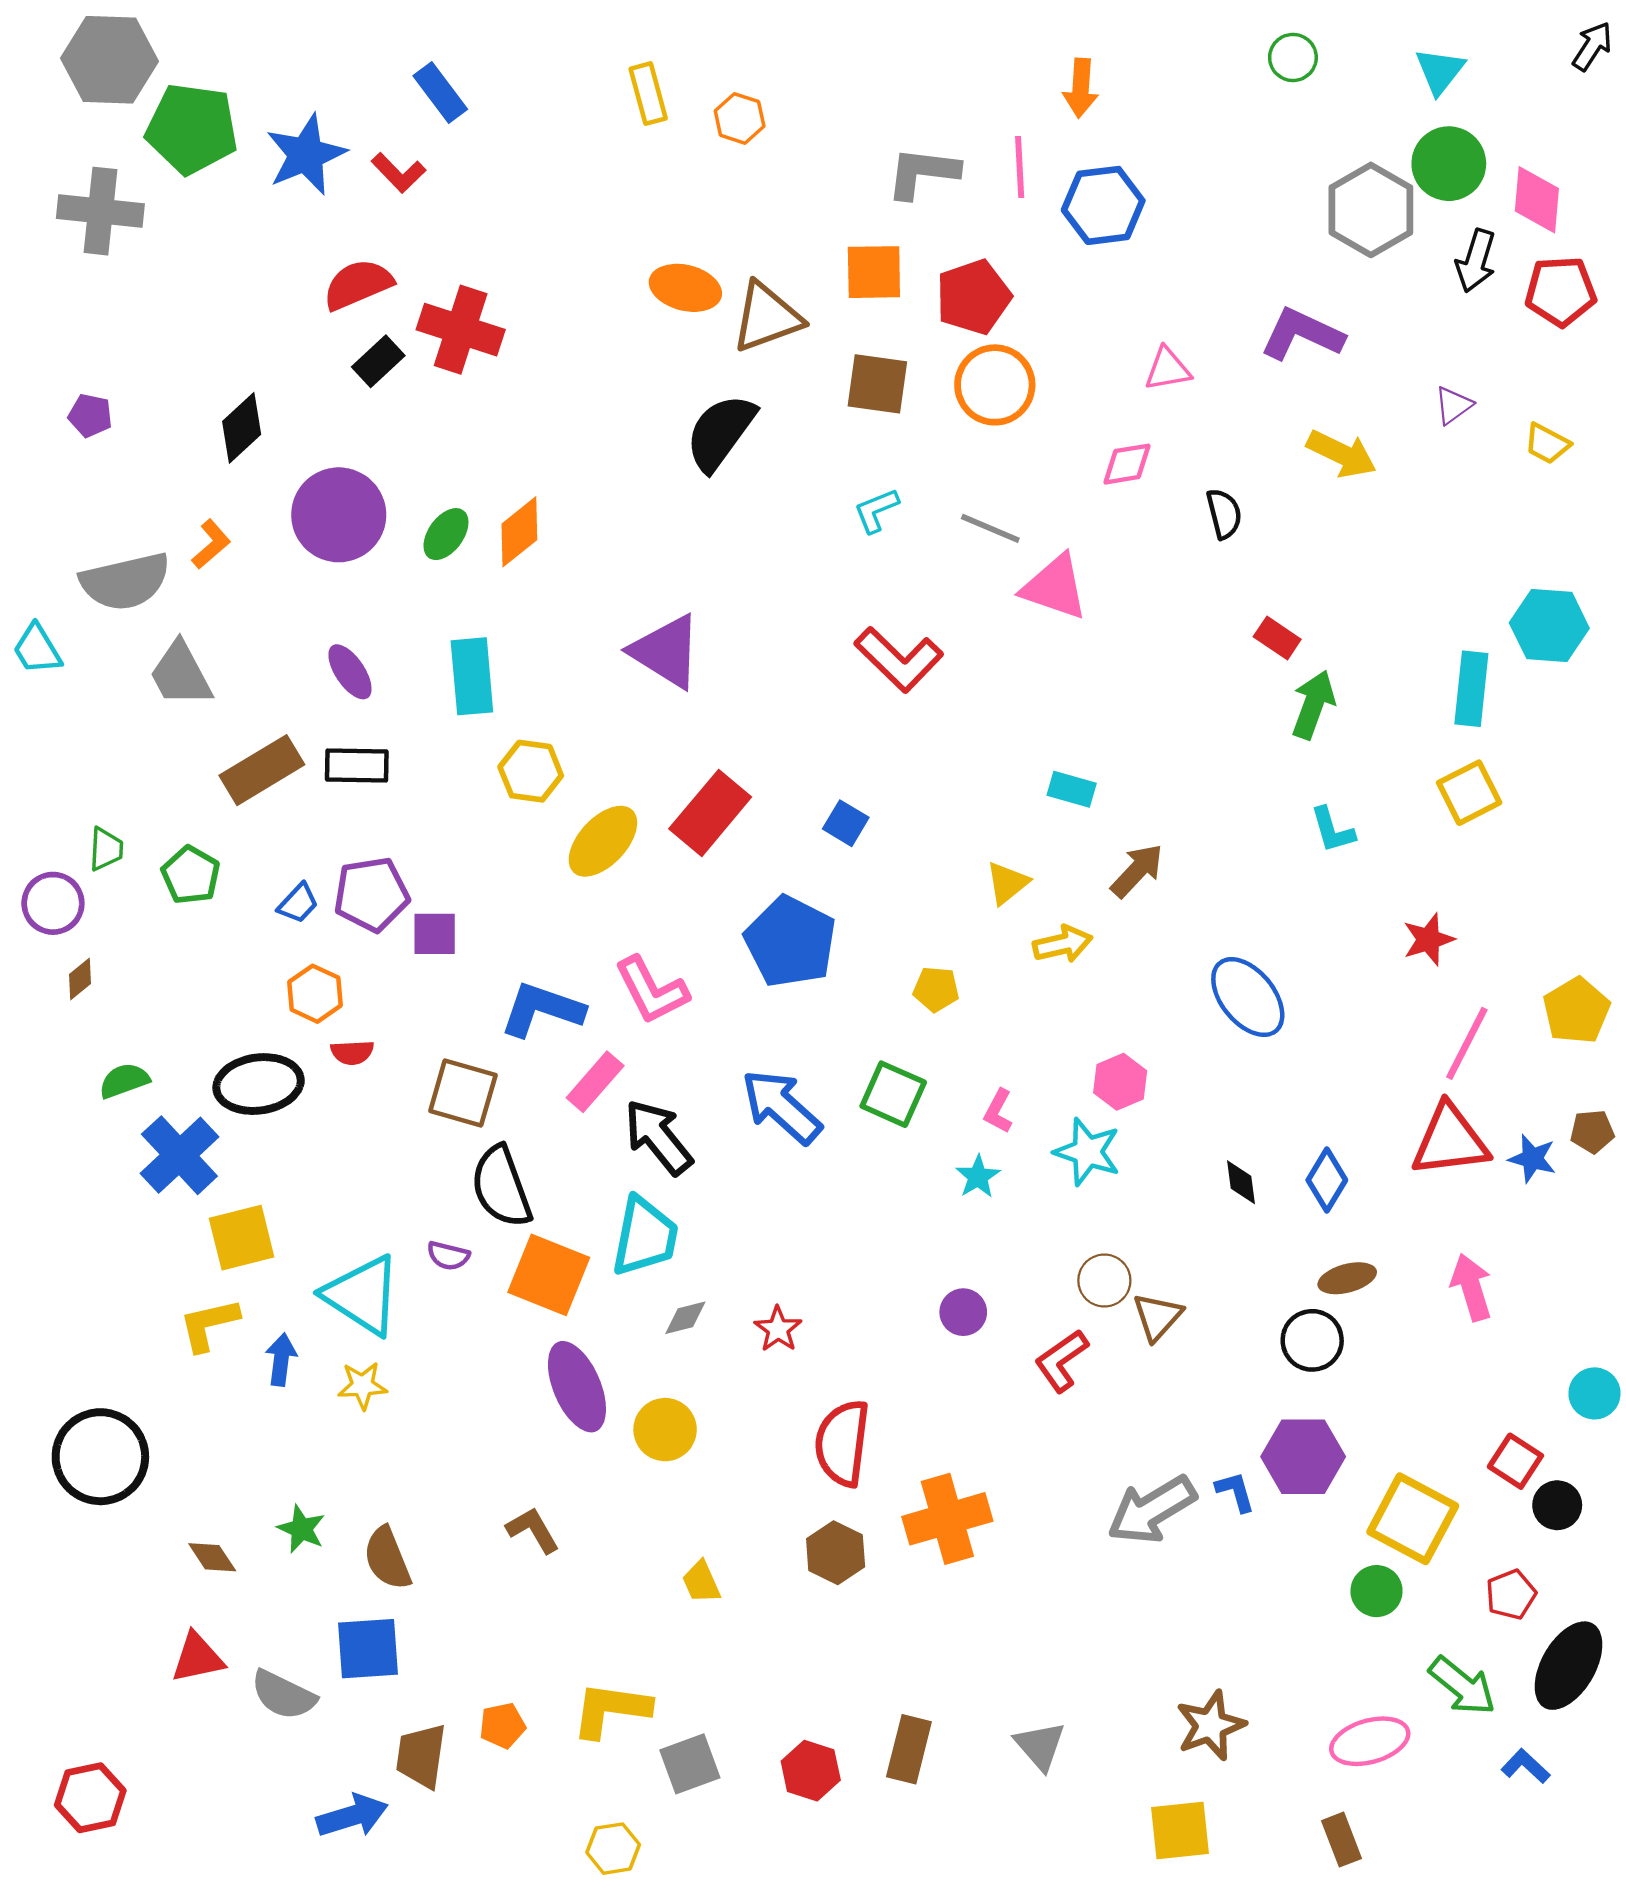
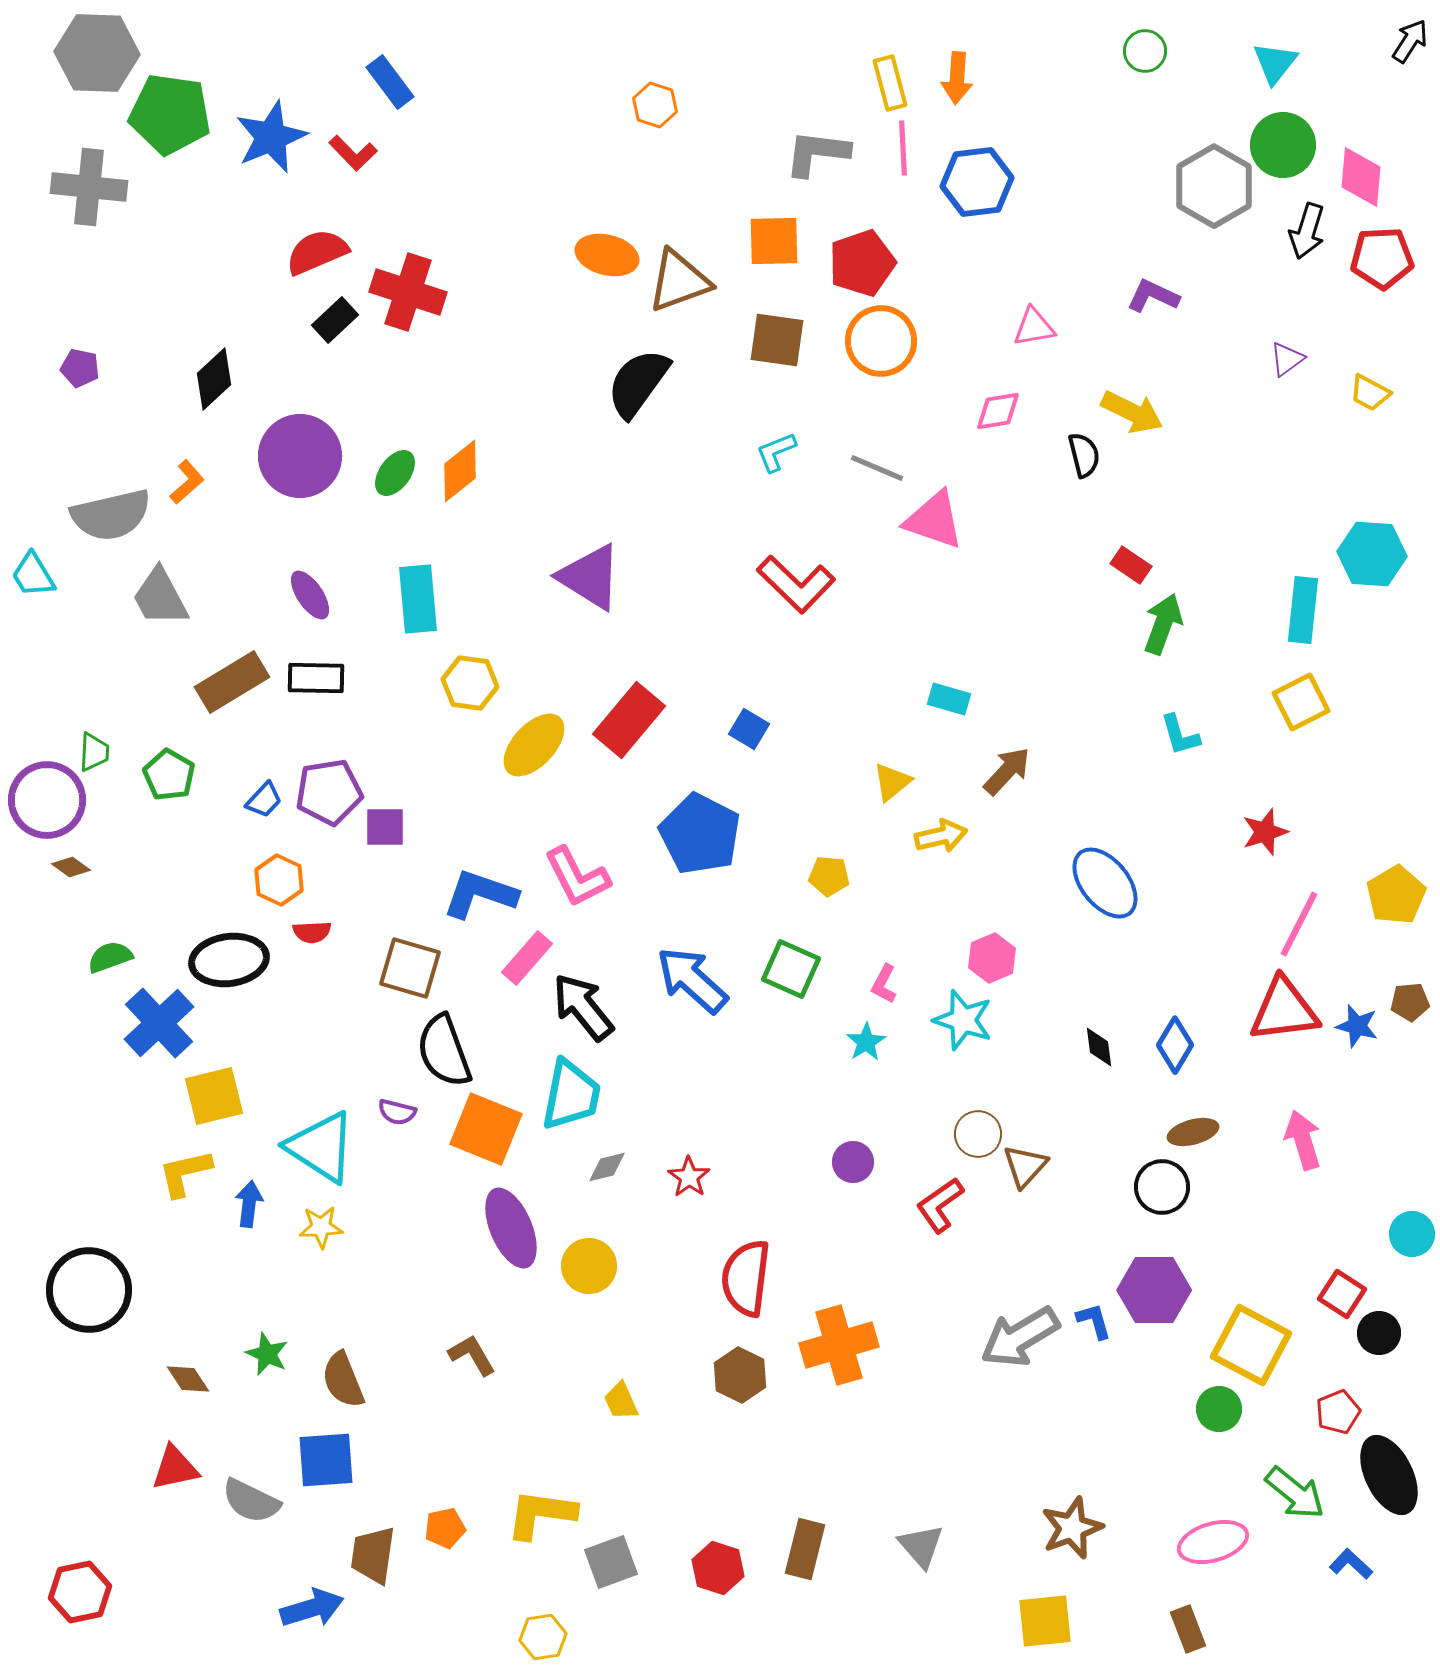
yellow rectangle: (648, 94) -> (890, 83), moved
purple L-shape: (1302, 334) -> (1153, 296), size x0.7
yellow arrow: (1342, 454) -> (1132, 412), moved
purple circle: (53, 903) -> (47, 800), size x1.4
brown diamond: (80, 979) -> (71, 867), turned 75
black ellipse: (1569, 1666) -> (1389, 1475), turned -56

